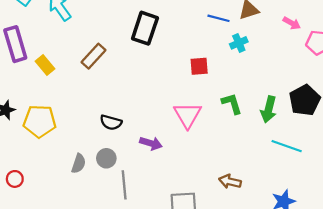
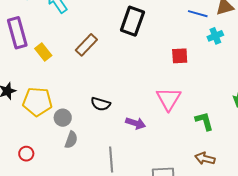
green L-shape: (232, 103) -> (204, 121), moved
gray circle: (106, 158) -> (63, 118), moved
red circle: (15, 179) -> (26, 154), moved

